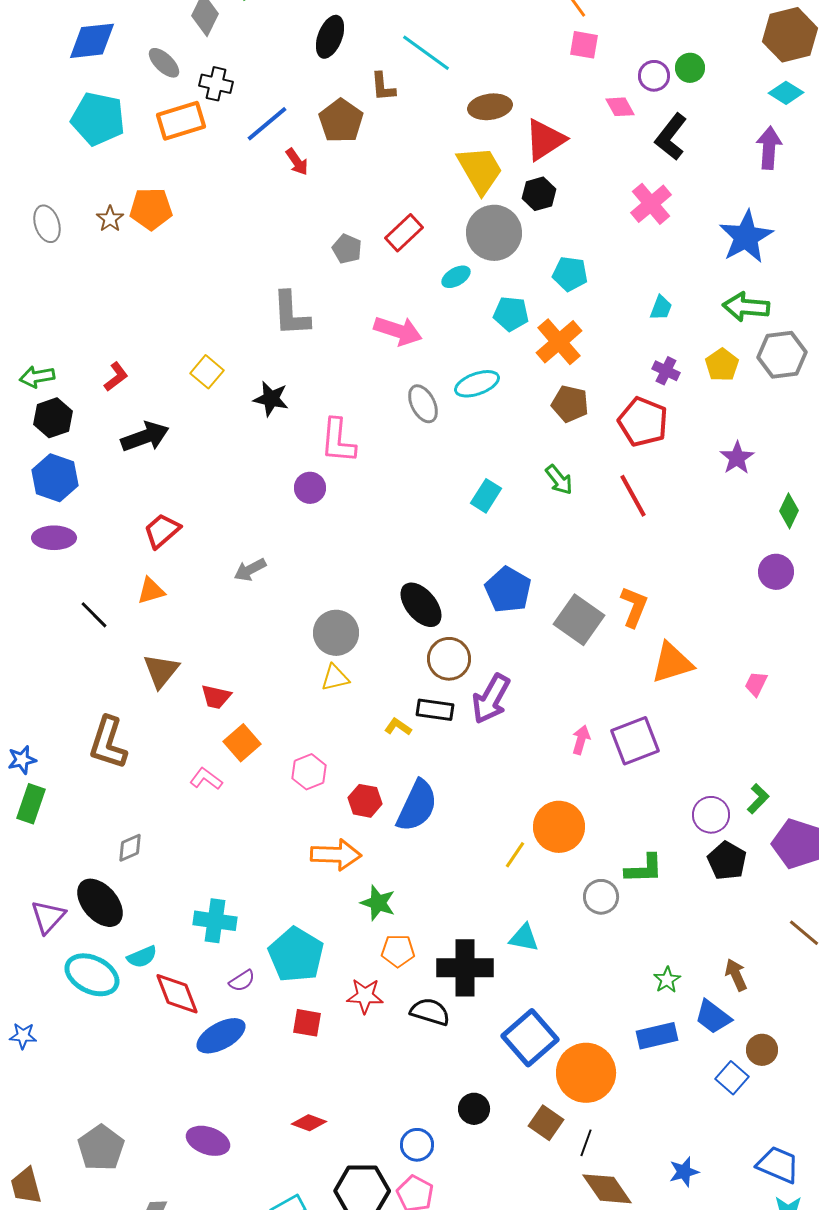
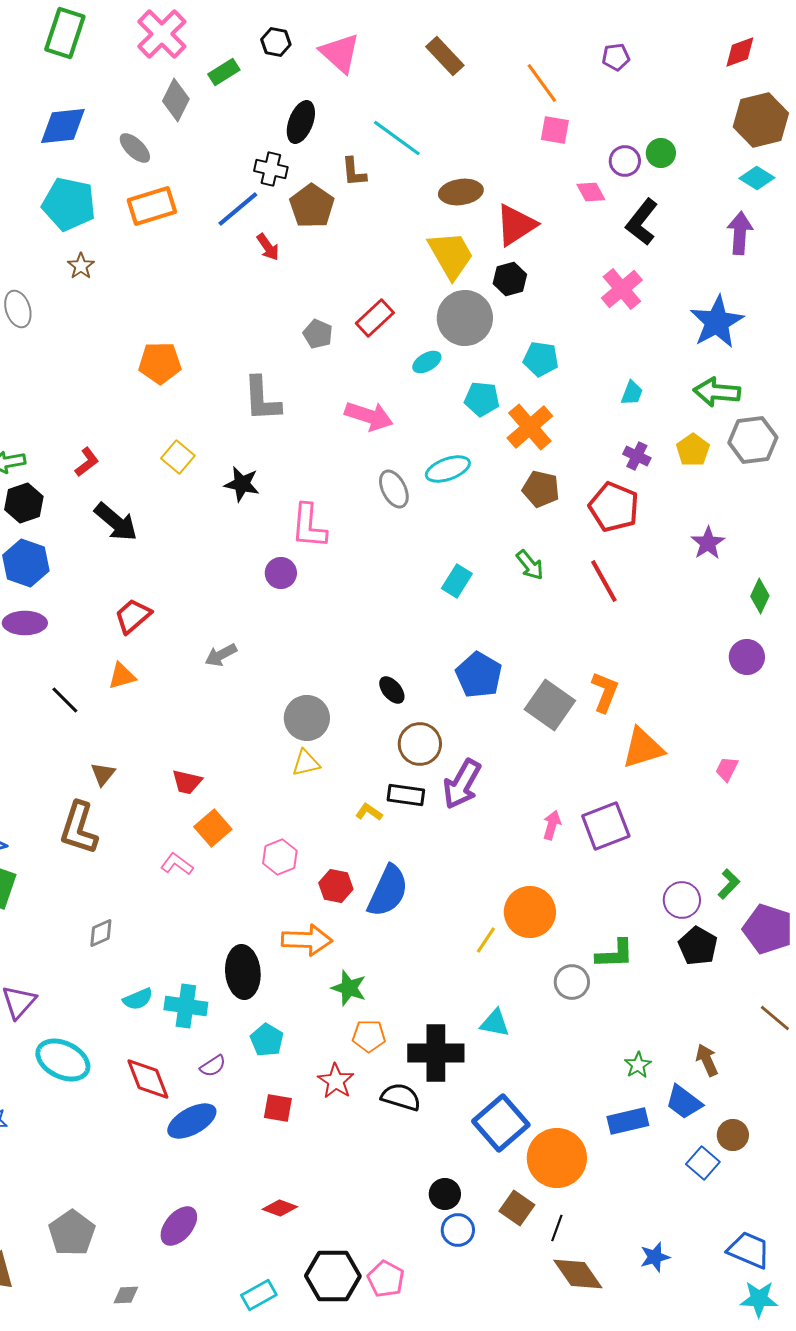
black cross: (216, 84) -> (271, 169), moved
orange pentagon: (151, 209) -> (160, 363), moved
brown star: (110, 219) -> (81, 266), moved
black arrow: (145, 437) -> (116, 522), turned 60
black ellipse: (421, 605) -> (392, 690), size x0.6
brown triangle: (161, 671) -> (103, 774), moved, size x0.7
black ellipse: (100, 903) -> (243, 972), moved, turned 36
cyan pentagon: (296, 955) -> (267, 1040), size x0.6
cyan semicircle: (142, 957) -> (138, 999), moved
red star: (365, 996) -> (336, 1081), turned 30
purple ellipse: (208, 1141) -> (179, 1226), turned -69
blue circle: (417, 1145) -> (458, 1230), moved

